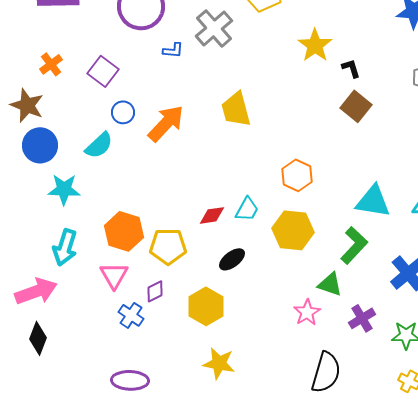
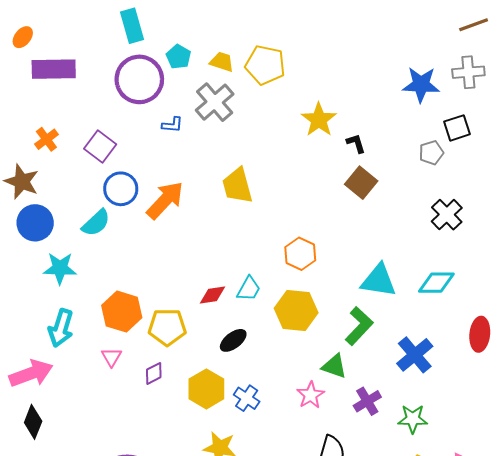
blue circle: (123, 112) -> (121, 189), size x1.4
pink triangle: (114, 275) -> (111, 357), size x0.7
blue cross: (131, 315) -> (247, 398), moved

